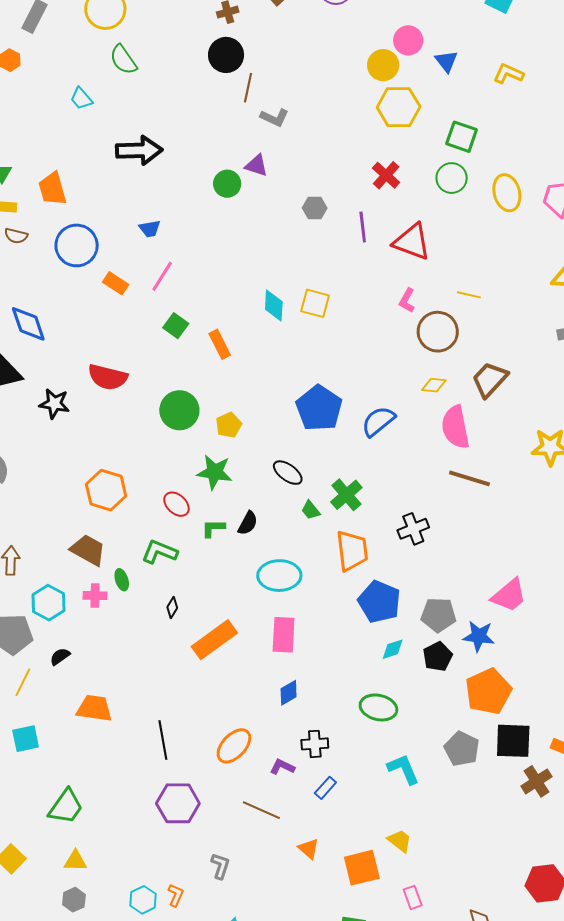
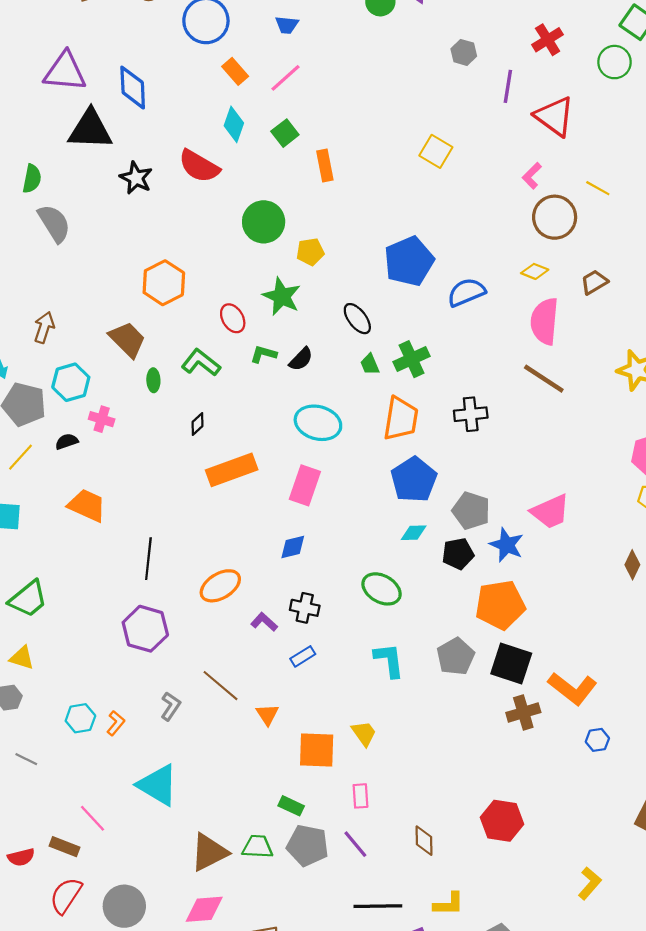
cyan diamond: (274, 305) -> (234, 124), moved
brown trapezoid: (490, 379) -> (594, 282), size x0.7
pink cross: (95, 596) -> (102, 419), moved
brown line: (261, 810) -> (221, 686), moved

